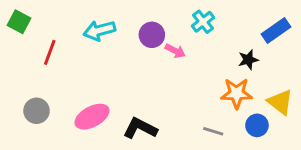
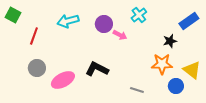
gray circle: (37, 111) -> (37, 68), moved
black L-shape: (140, 128) -> (97, 69), moved
gray line: (213, 131) -> (137, 90), moved

